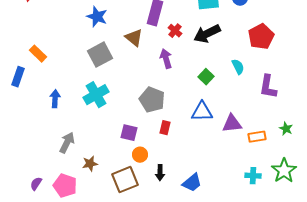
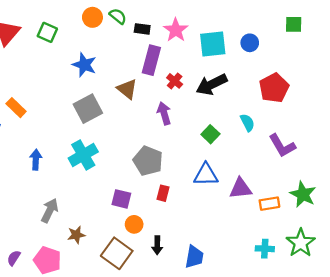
purple L-shape: (268, 87) -> (282, 146), turned -40
green star: (286, 129) -> (303, 194), size x1.6
brown square: (125, 180) -> (117, 253), turned -32
blue trapezoid: (192, 183) -> (194, 257), turned -40

